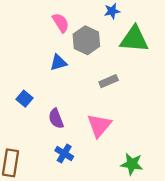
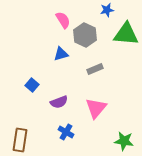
gray rectangle: (109, 81) -> (95, 69), moved
purple semicircle: (56, 118) -> (59, 102), turned -90

